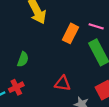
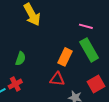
orange rectangle: (70, 33) -> (65, 57), moved

